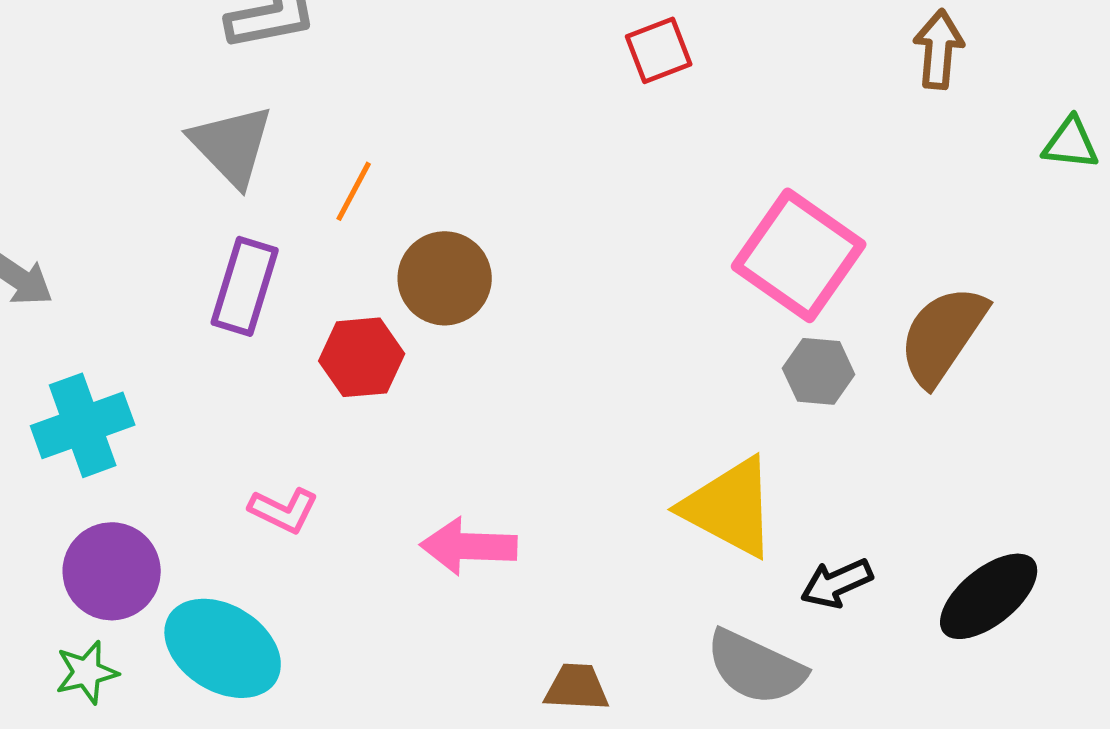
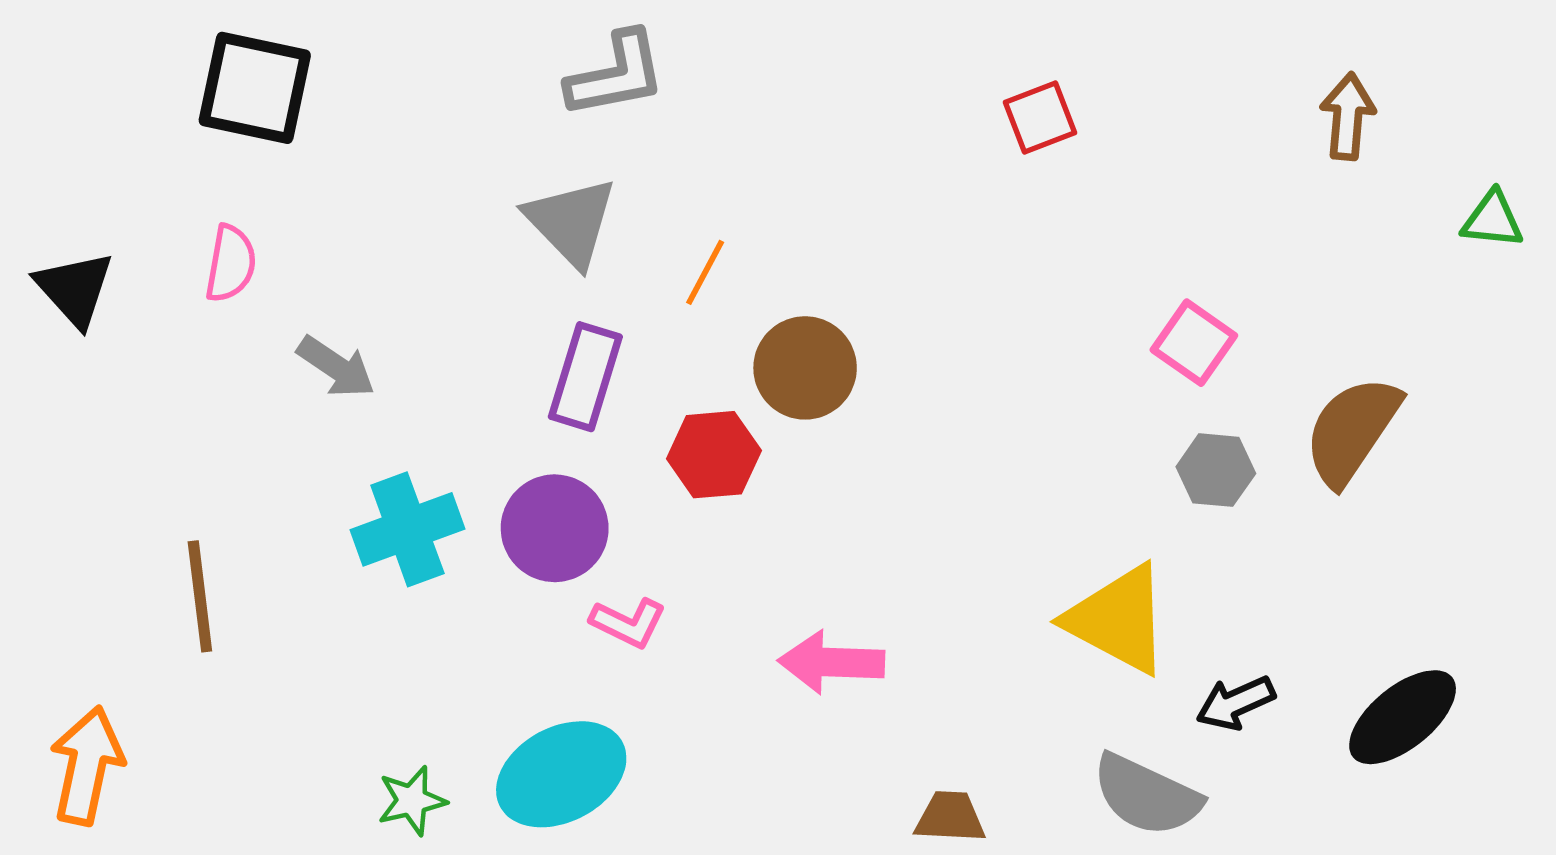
pink square: (799, 255) -> (1194, 343), size x0.6
purple circle: (112, 571) -> (555, 528), moved
cyan ellipse: (223, 648) -> (561, 774), turned -60

